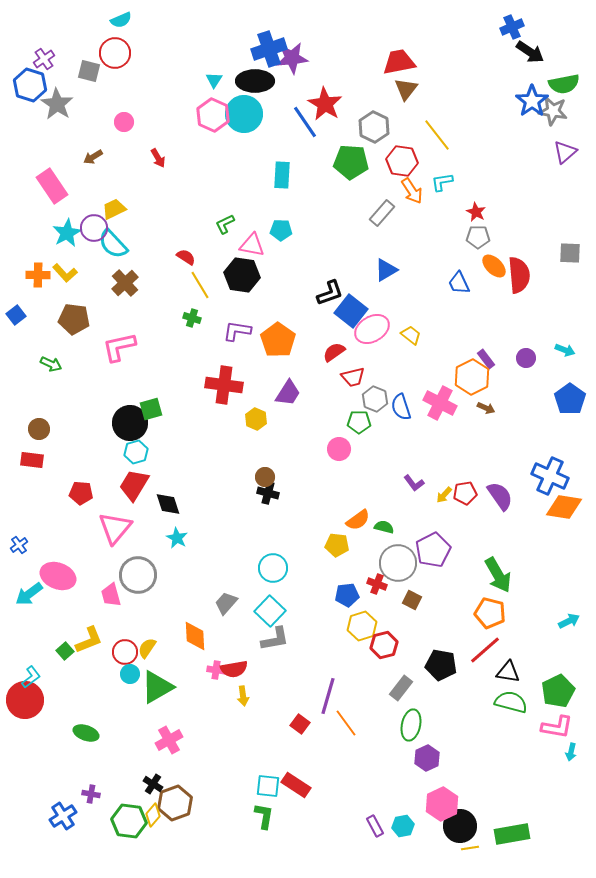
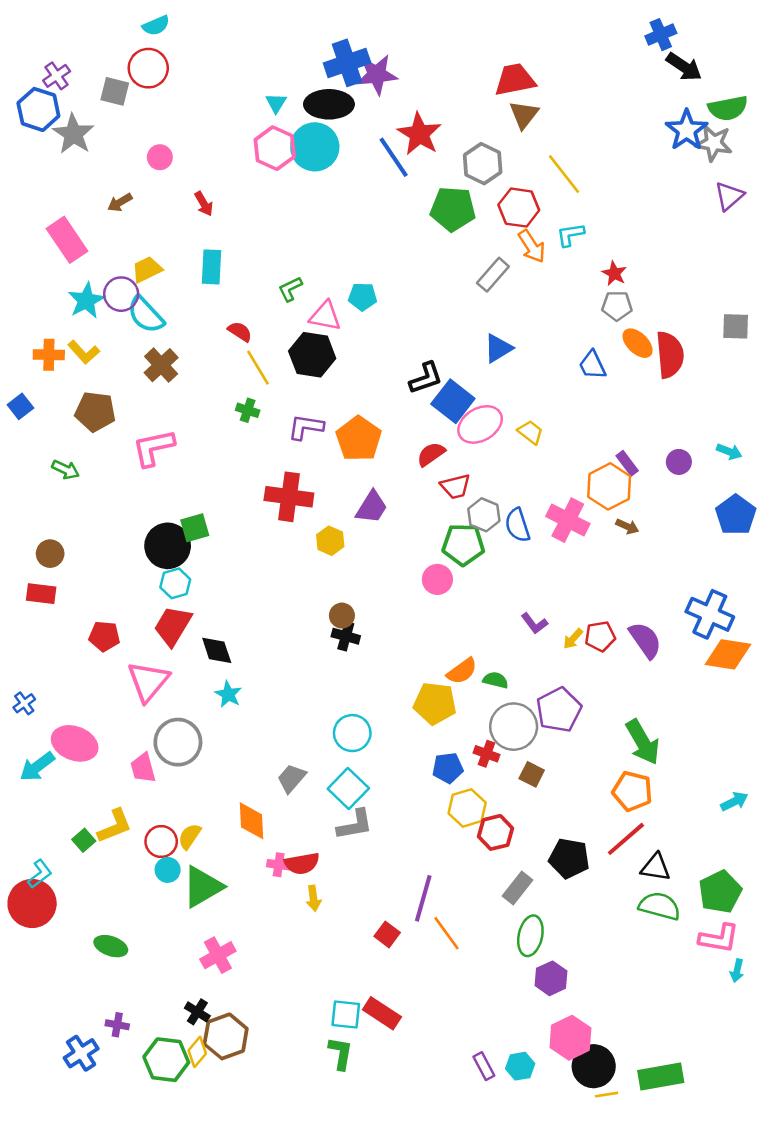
cyan rectangle: (282, 175) -> (211, 267), moved
green pentagon: (359, 422) -> (463, 545), size x1.4
yellow pentagon: (337, 545) -> (435, 703), size x1.4

